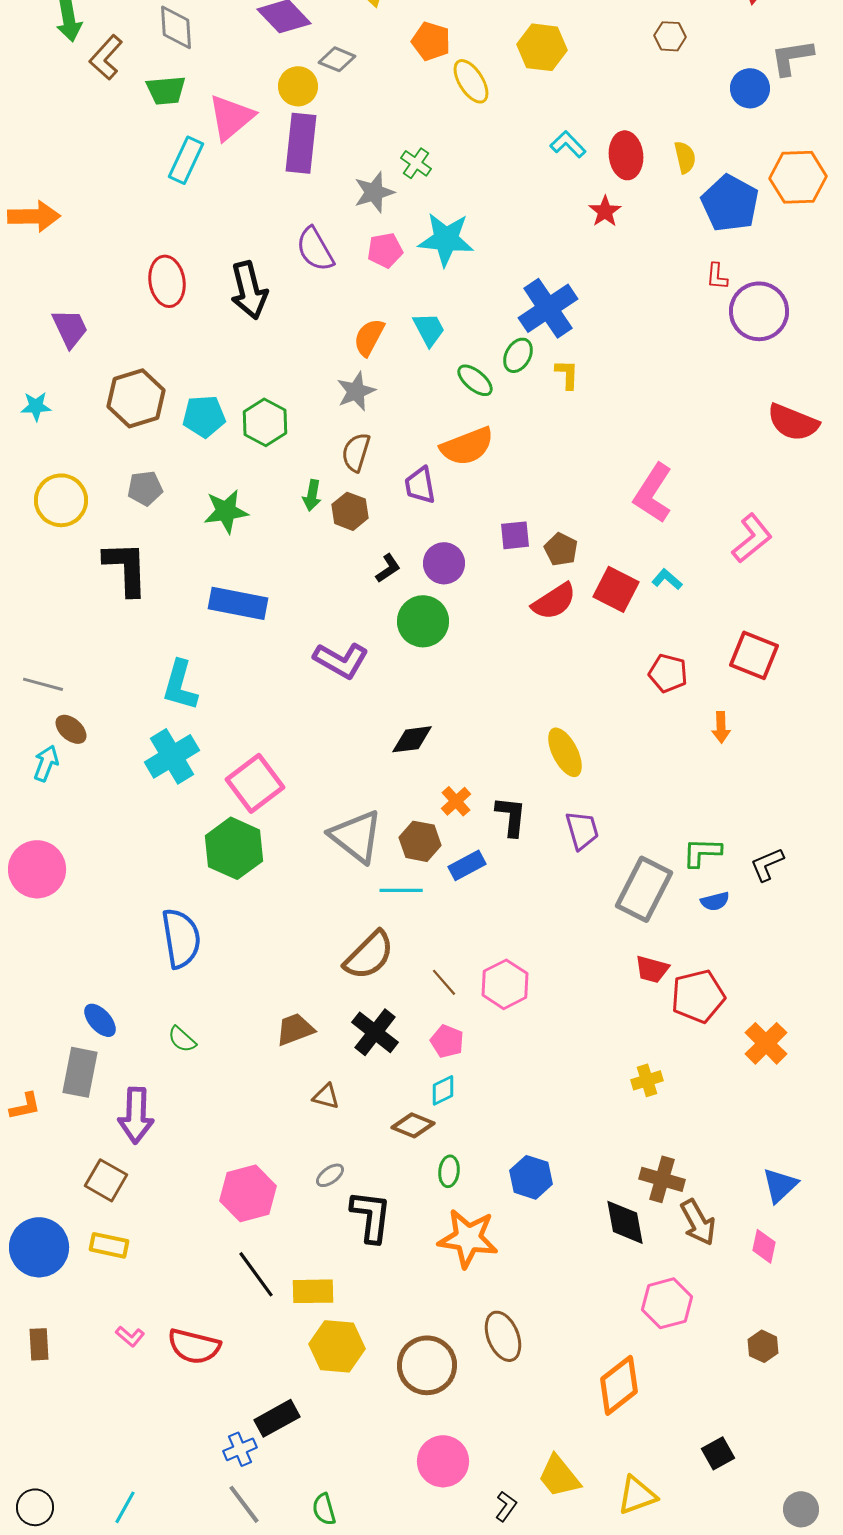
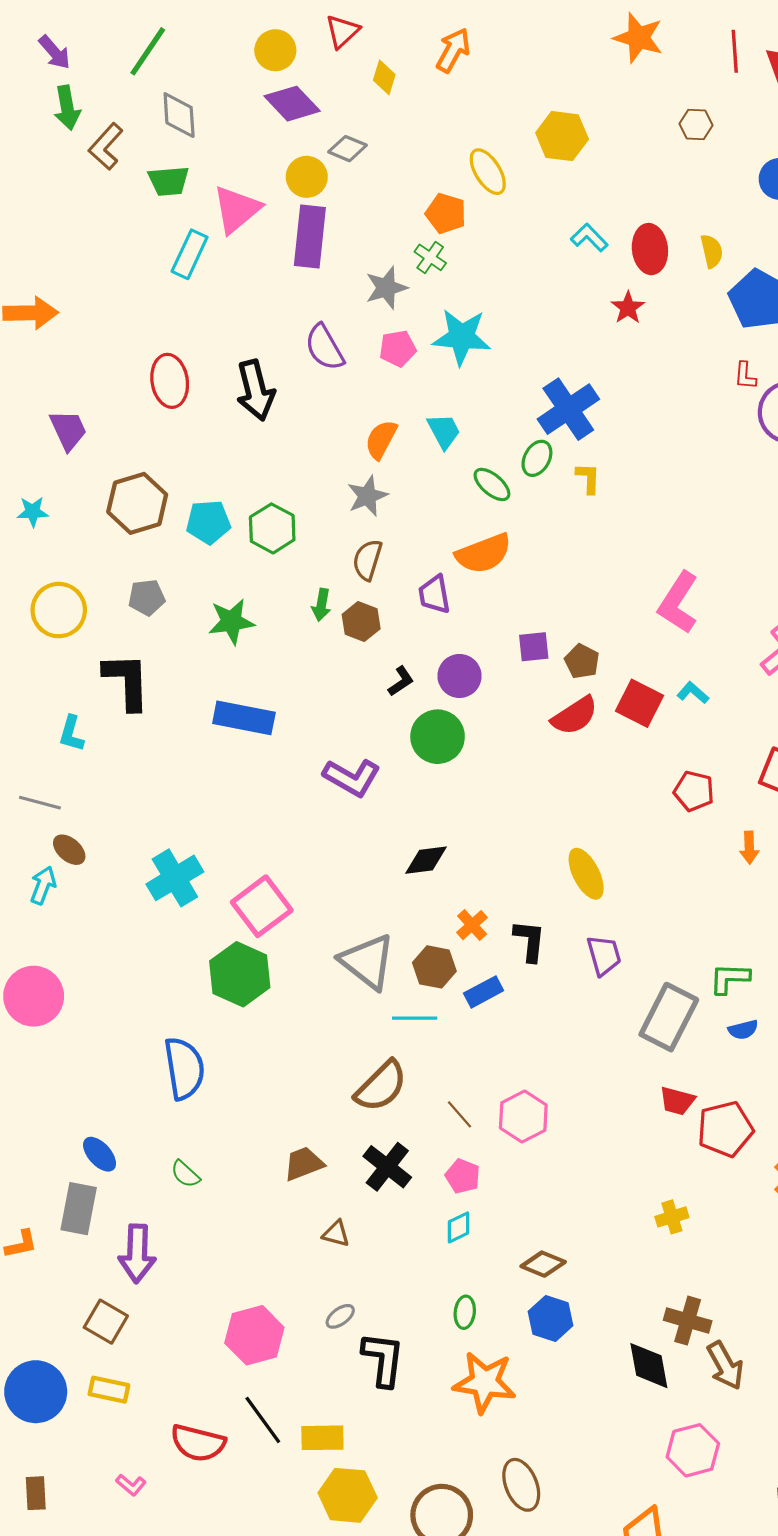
orange pentagon: (431, 41) -> (446, 213), moved
cyan L-shape: (180, 685) -> (71, 734), moved, size x0.7
brown diamond: (413, 1125) -> (543, 1264), moved
red semicircle: (194, 1346) -> (198, 1443), moved

